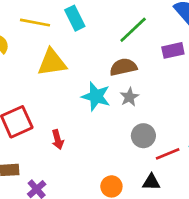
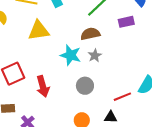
gray circle: (143, 136) -> (85, 86), moved
red arrow: (58, 140) -> (43, 86), size x1.5

